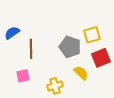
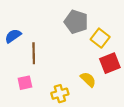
yellow square: (92, 35) -> (100, 38), turned -36
gray pentagon: (70, 47) -> (76, 22), moved

